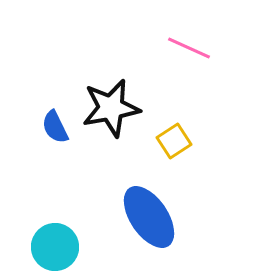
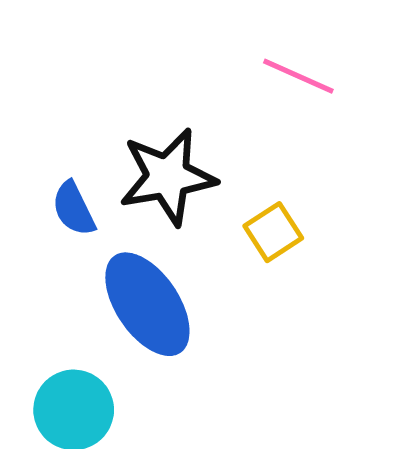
blue ellipse: (149, 217) -> (147, 304), moved

